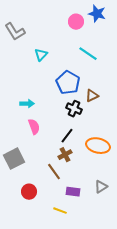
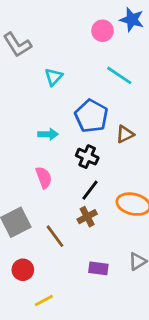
cyan arrow: (27, 104) -> (48, 134), moved
black cross: (74, 109) -> (87, 157), moved
brown line: (54, 172) -> (55, 236), moved
red circle: (29, 192) -> (23, 270), moved
yellow line: (60, 211) -> (44, 301), moved, turned -48

